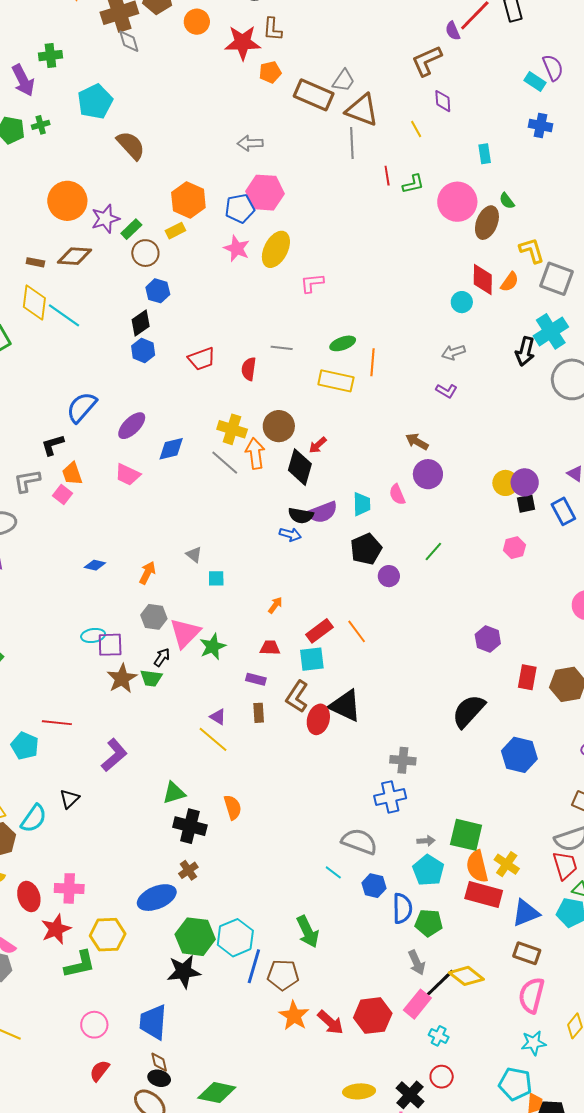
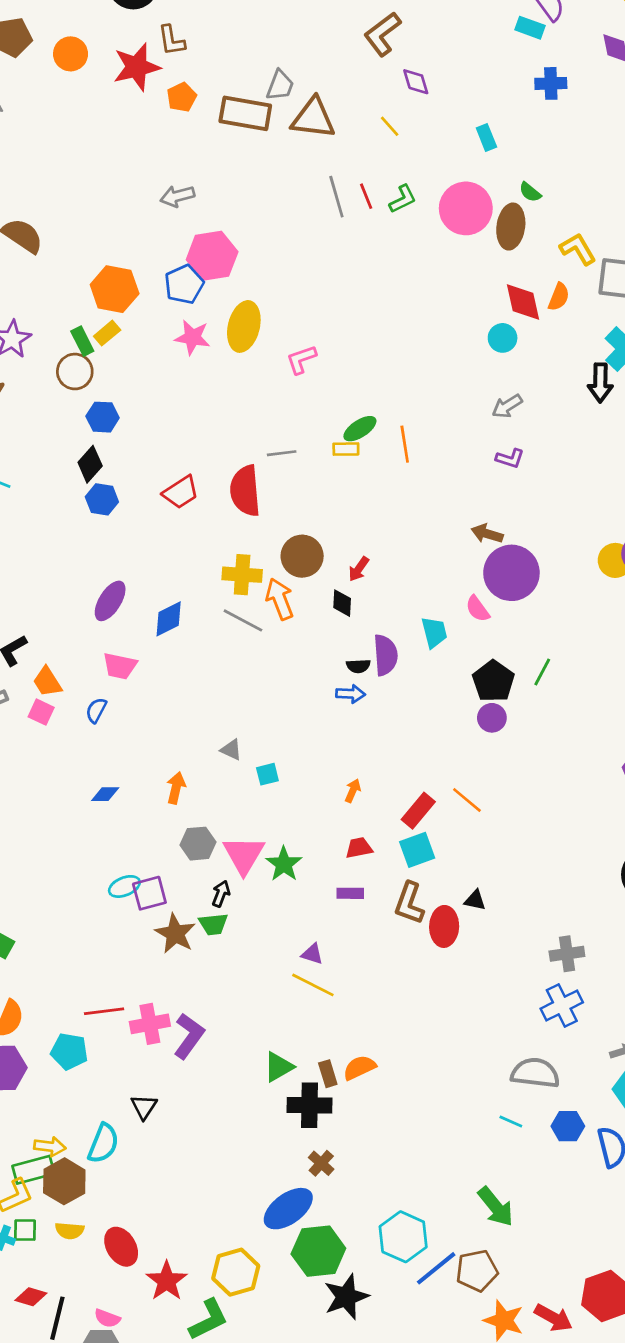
gray line: (352, 143) -> (336, 197), moved
green rectangle: (131, 229) -> (82, 341), moved, turned -60
red semicircle: (249, 369) -> (245, 491), size x1.6
yellow rectangle: (336, 381) -> (346, 449), moved, size x0.6
blue semicircle: (82, 407) -> (96, 710), moved, size x0.6
black diamond: (300, 467) -> (342, 603), size x0.6
purple circle: (428, 474) -> (511, 573), size x1.4
purple semicircle: (322, 512) -> (385, 655), turned -60
black semicircle: (301, 516) -> (358, 666), size x0.7
black pentagon: (366, 549) -> (493, 681), moved
black triangle: (345, 706) -> (475, 900), size x0.5
brown rectangle: (259, 713) -> (328, 1074), moved
orange semicircle: (233, 807) -> (359, 1068), turned -85
pink cross: (69, 888) -> (150, 1024), moved
green hexagon: (195, 937) -> (318, 1251), moved
blue line: (254, 966) -> (436, 1268), turned 48

